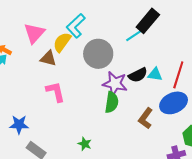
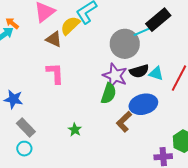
gray circle: (98, 54) -> (125, 44), moved
blue ellipse: (174, 103) -> (143, 104), moved
brown L-shape: (146, 118) -> (124, 122), moved

